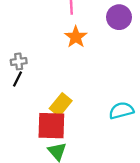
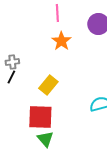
yellow rectangle: (61, 105) -> (48, 85), moved

